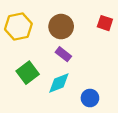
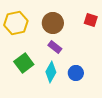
cyan diamond: (59, 83) -> (51, 72), turned -40
blue circle: (90, 98) -> (76, 73), moved

